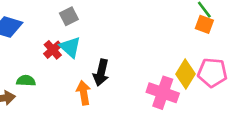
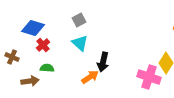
red cross: (53, 50) -> (43, 45), moved
orange arrow: (84, 93) -> (90, 77), turned 66

